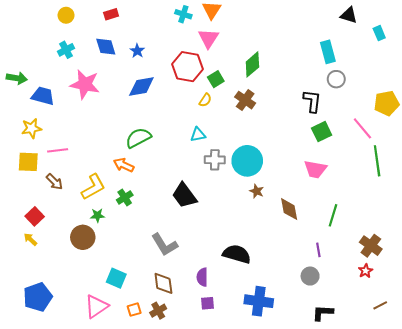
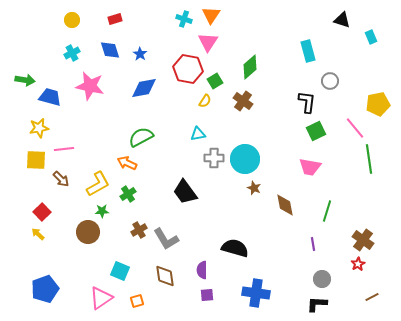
cyan rectangle: (328, 52) -> (308, 51), moved
gray circle: (310, 276) -> (322, 279), moved
brown cross: (158, 311) -> (139, 230), moved

